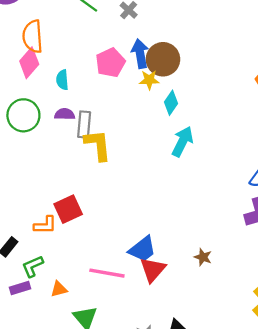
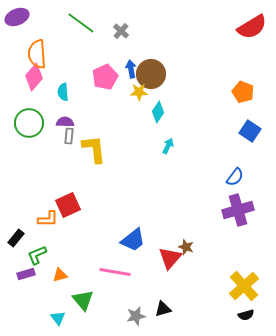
blue arrow: (140, 54) -> (131, 69), size x0.7
gray rectangle: (84, 124) -> (69, 136), moved, size x0.7
cyan arrow: (182, 142) -> (168, 146), size x0.6
red triangle: (153, 270) -> (170, 258), moved
pink line: (107, 273) -> (115, 272), moved

